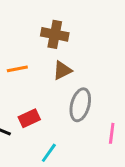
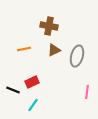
gray ellipse: (80, 105) -> (77, 56), moved
cyan line: (49, 153) -> (33, 105), moved

